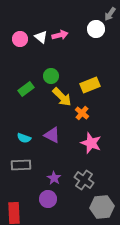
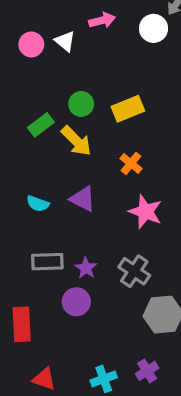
pink arrow: (60, 35) -> (102, 20), moved
yellow rectangle: (90, 85) -> (128, 109), moved
yellow arrow: (62, 97) -> (76, 141), moved
gray rectangle: (21, 165) -> (47, 262), moved

